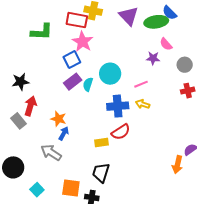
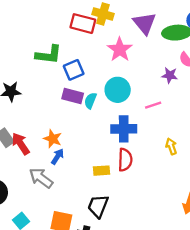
green L-shape: (42, 32) -> (49, 55), moved
pink star: (83, 42) -> (120, 49), moved
purple rectangle: (73, 82) -> (73, 96), turned 48
yellow arrow: (143, 104) -> (171, 146), moved, turned 48
red arrow: (30, 106) -> (21, 144), moved, turned -54
red semicircle: (121, 132) -> (125, 160), turned -60

